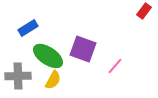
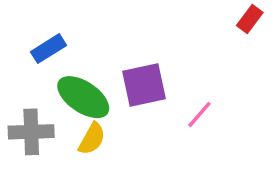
purple square: (83, 49) -> (144, 85), turned -32

